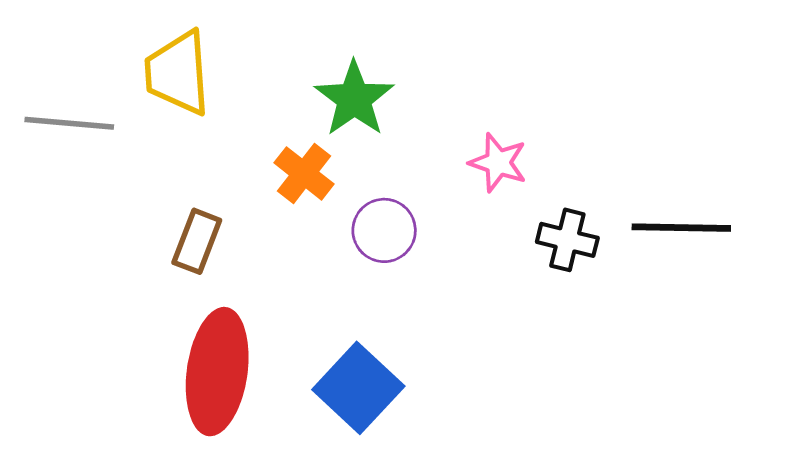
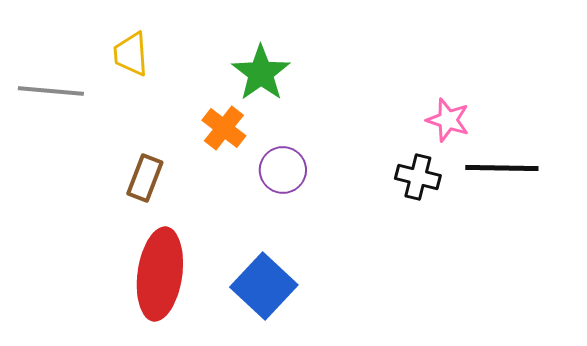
yellow trapezoid: (178, 73) -> (131, 54), size x0.7
pink star: (498, 163) -> (448, 120), moved

